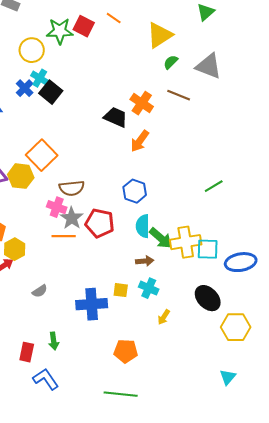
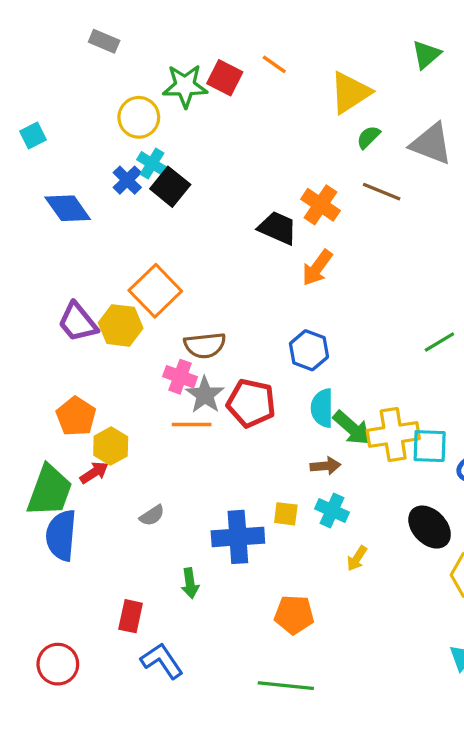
green arrow: (54, 341) -> (190, 583), moved

